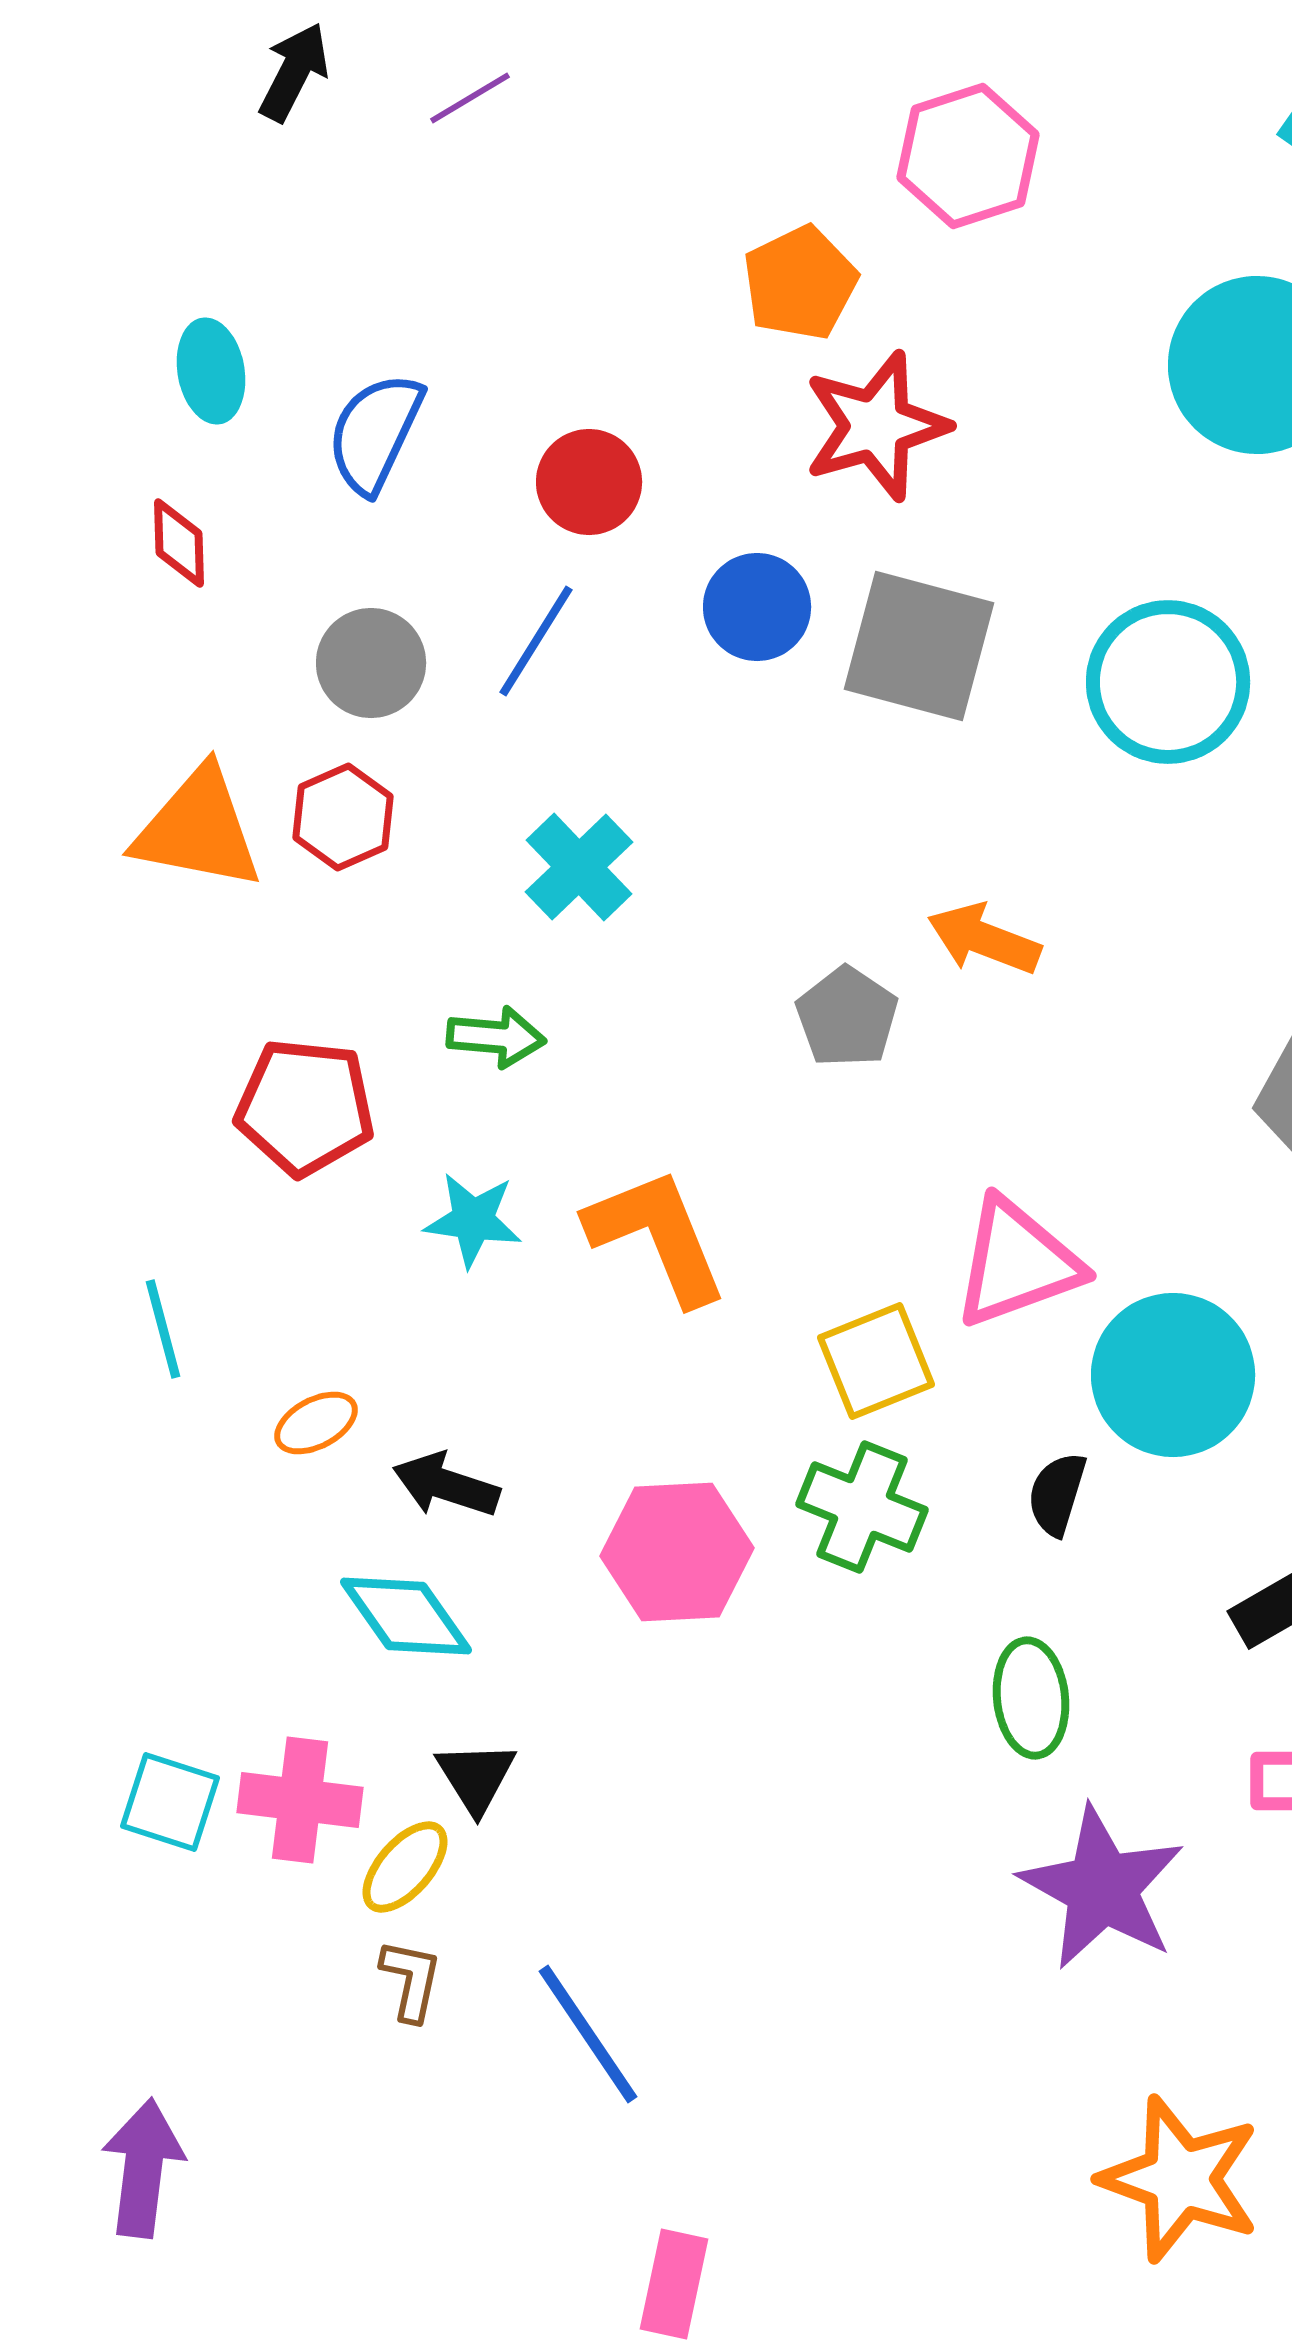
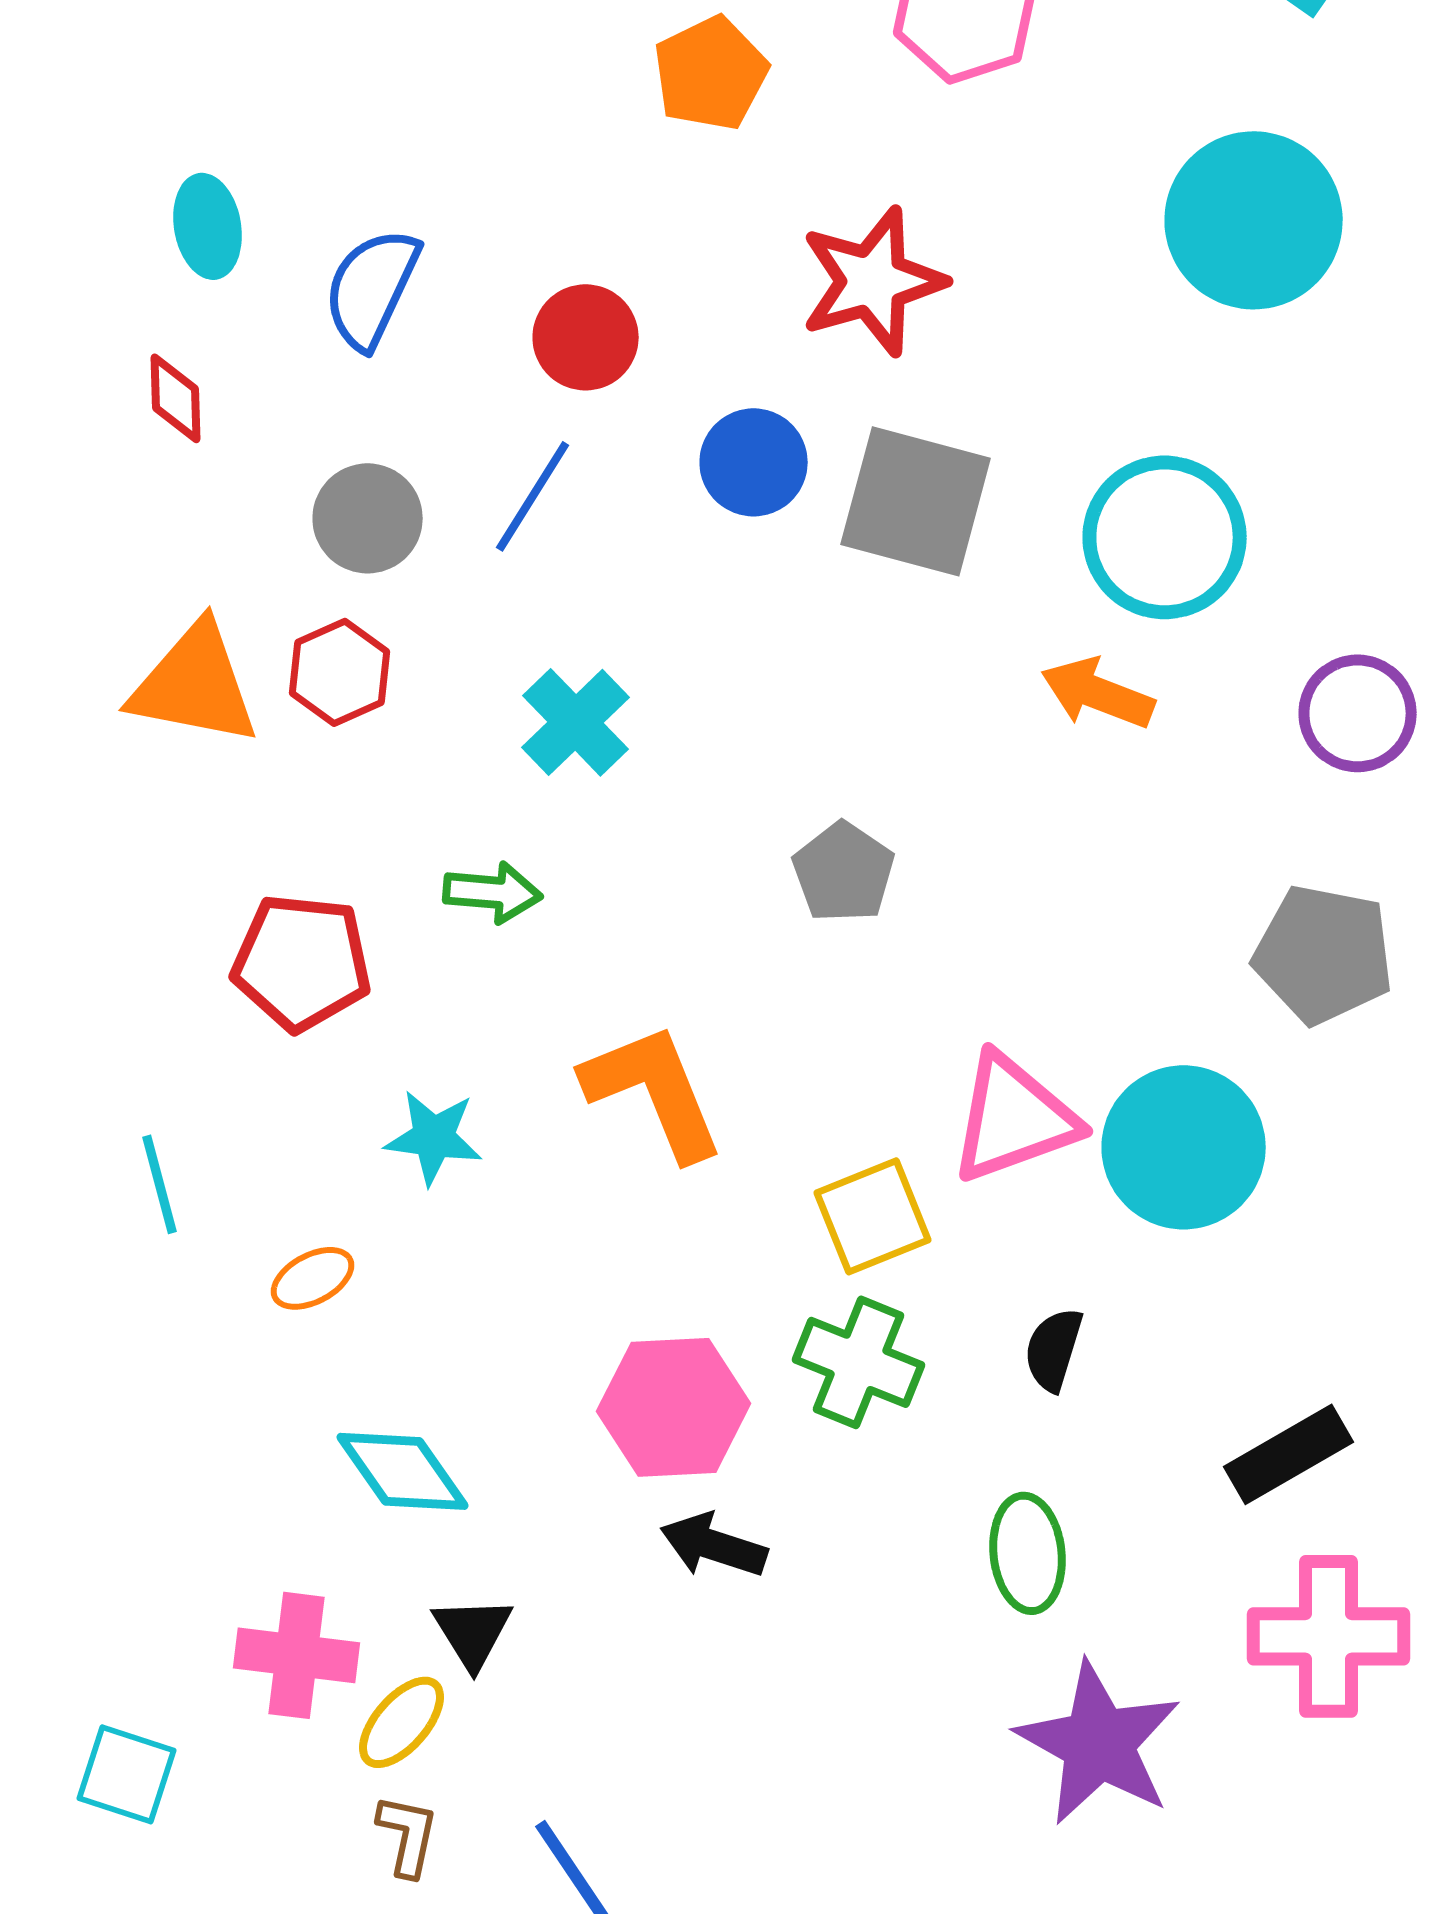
orange pentagon: (800, 283) -> (711, 73), moved
orange arrow: (984, 939) -> (1098, 693), moved
cyan star: (473, 1220) -> (434, 1137), moved
cyan circle: (1173, 1375) -> (1184, 1147), moved
black arrow: (446, 1485) -> (714, 1545), moved
cyan square: (170, 1802) -> (127, 1774), moved

